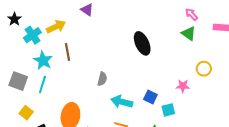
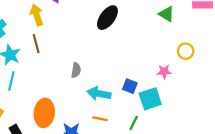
yellow arrow: (56, 27) -> (37, 15), moved, turned -78
black ellipse: (142, 43) -> (107, 18), moved, turned 65
cyan square: (168, 110) -> (150, 99), size x1.5

